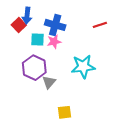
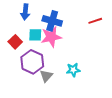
red square: (19, 25) -> (15, 42), moved
pink star: (54, 42) -> (51, 37), size x1.5
cyan star: (83, 67) -> (73, 70), moved, size x0.6

